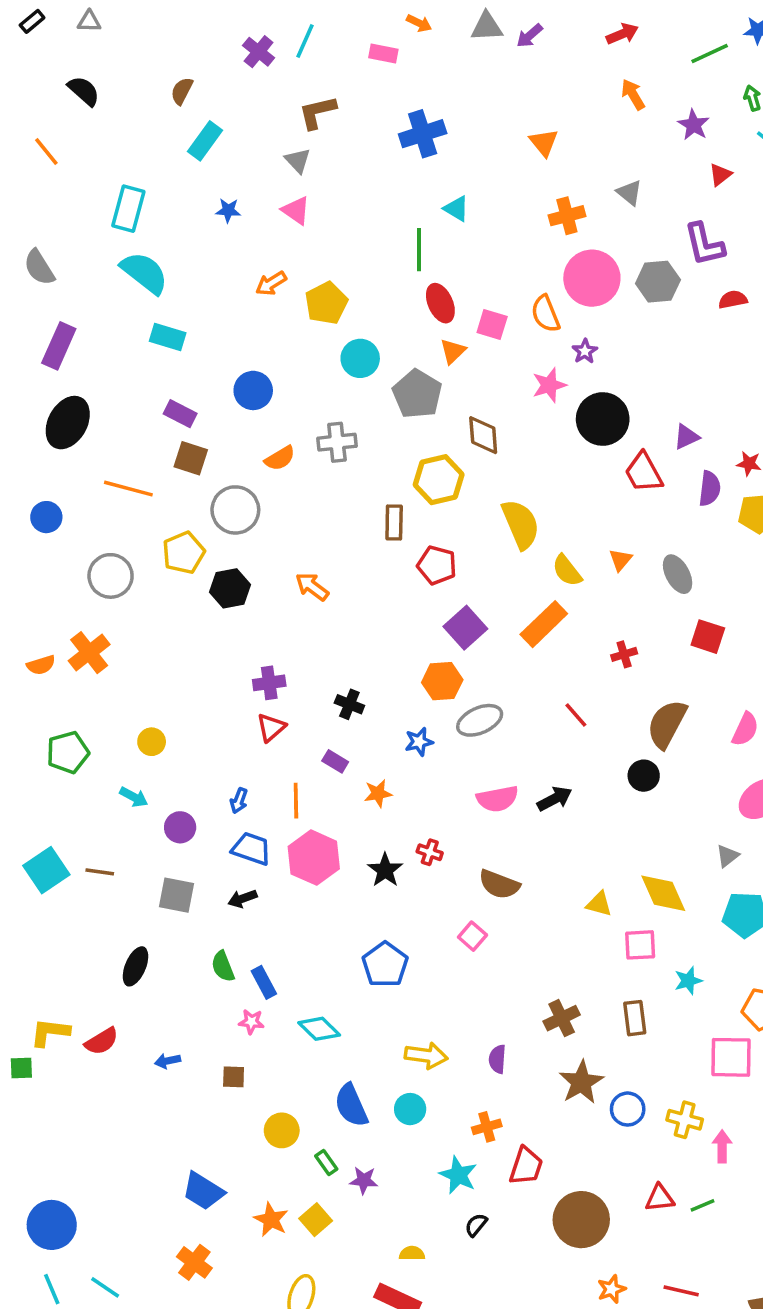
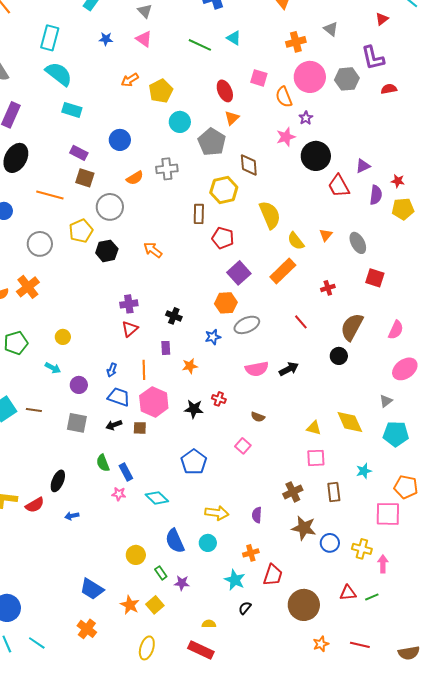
green line: (419, 250) -> (200, 45), moved, turned -65
pink square: (492, 325) -> (259, 78), moved
purple rectangle: (335, 761) -> (166, 348), turned 56
black star: (385, 870) -> (194, 409), turned -30
brown semicircle: (499, 884) -> (258, 417), size x0.6
pink square: (640, 945) -> (316, 458), moved
black ellipse: (135, 966) -> (58, 481), moved
brown square: (234, 1077) -> (140, 428), moved
brown star: (581, 1082) -> (304, 528), turned -30

